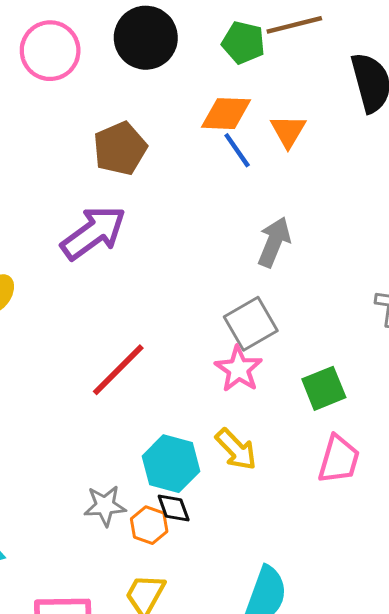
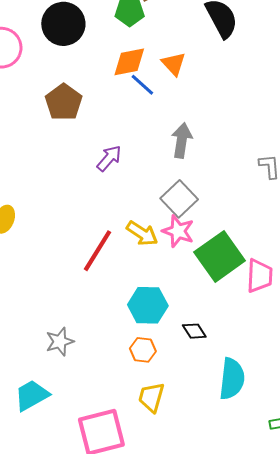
purple arrow: (93, 233) -> (109, 158), moved, size x0.6
green square: (324, 388) -> (220, 256), moved, size x1.6
yellow arrow: (236, 449) -> (142, 233), moved
gray star: (105, 506) -> (60, 342), moved
black diamond: (174, 508) -> (194, 331), moved

